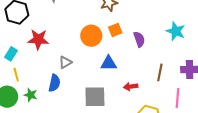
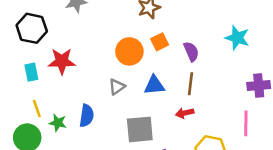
cyan rectangle: (11, 54) -> (31, 72), moved, turned -40
gray triangle: (65, 62) -> (117, 87), moved
brown line: (160, 72) -> (190, 84), moved
green star: (31, 95) -> (58, 123), moved

